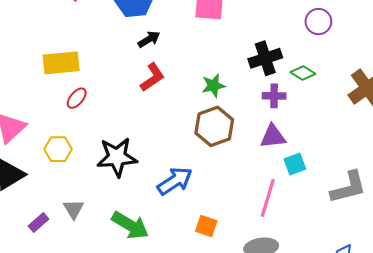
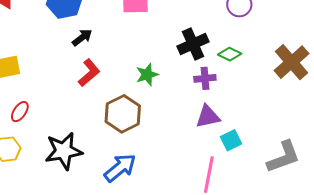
red ellipse: (77, 98) -> (20, 112), moved
brown hexagon: (214, 126) -> (123, 114), moved

